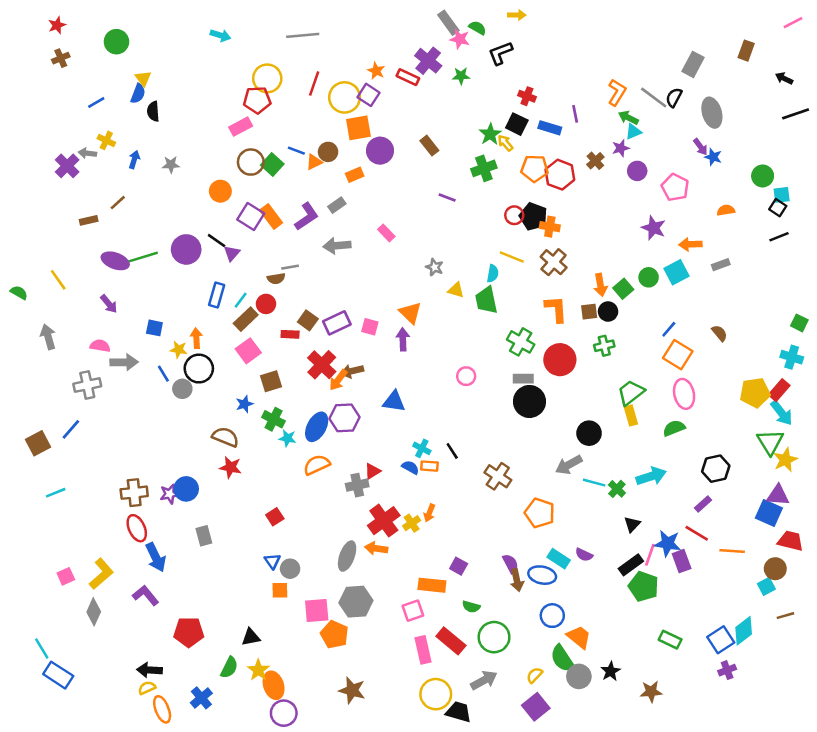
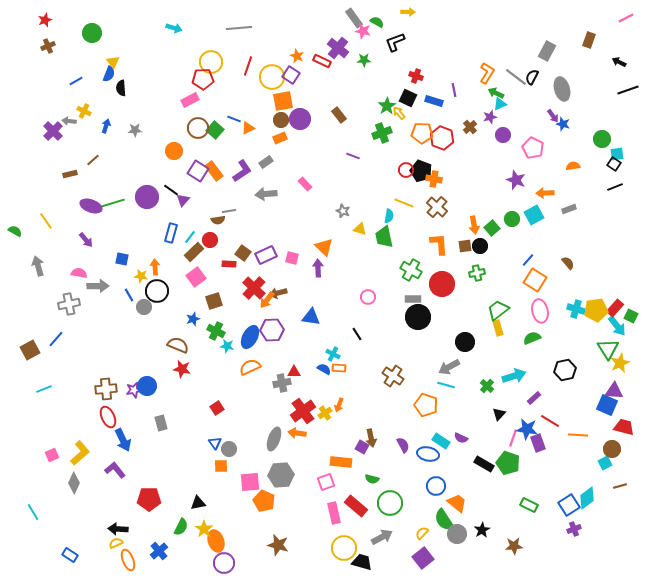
brown circle: (328, 152) -> (281, 120), moved
green square: (799, 323) -> (631, 316), moved
cyan cross: (792, 357) -> (576, 309), moved
black line: (452, 451) -> (357, 334), moved
red triangle: (372, 471) -> (294, 372), turned 32
cyan line: (594, 483) -> (446, 385), moved
purple rectangle: (703, 504) -> (534, 398), moved
black rectangle: (631, 565) -> (484, 464), moved, turned 66
brown arrow: (517, 580) -> (371, 438), moved
blue rectangle: (58, 675) -> (70, 555), moved, size x0.7

